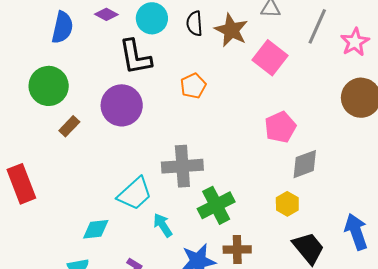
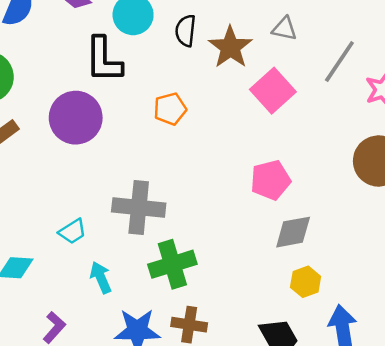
cyan trapezoid: (135, 194) -> (73, 231), size x0.6
yellow hexagon: (287, 204) -> (306, 282), moved

